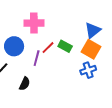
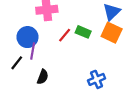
purple line: (37, 58) -> (33, 51), moved
blue cross: (88, 70) -> (97, 79), moved

